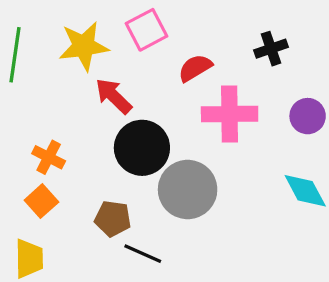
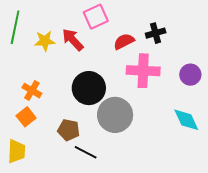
yellow star: (84, 46) -> (45, 41), moved, size x0.7
black cross: (271, 49) -> (156, 33), moved
red arrow: (114, 96) -> (73, 40), moved

